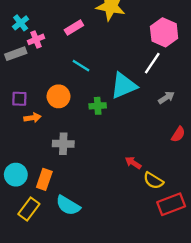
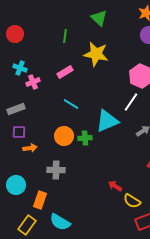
cyan cross: (21, 23) -> (20, 68), turned -32
gray rectangle: (16, 54) -> (16, 109), moved
orange circle: (59, 96) -> (64, 136), moved
cyan circle: (16, 175) -> (16, 185), moved

